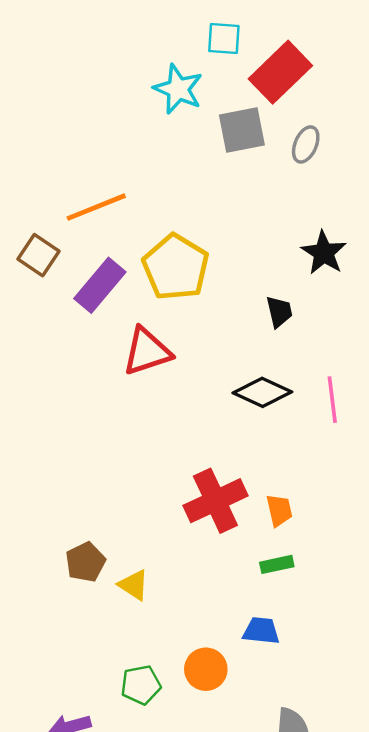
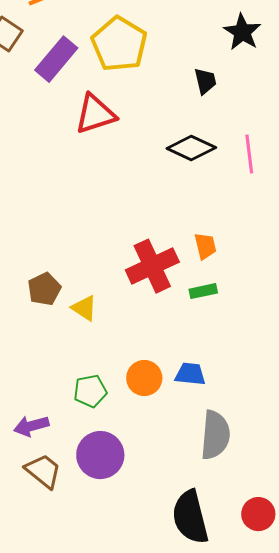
red cross: (215, 501) -> (152, 266), moved
blue trapezoid: (261, 631) -> (190, 374), moved

